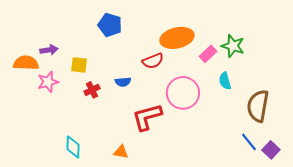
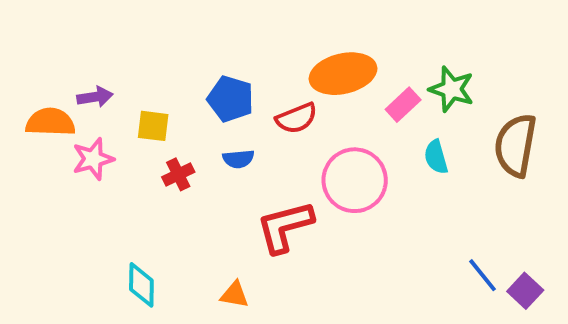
blue pentagon: (110, 25) -> (231, 99), moved
brown semicircle: (258, 106) -> (515, 145), moved

